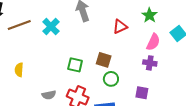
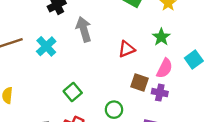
brown square: (104, 60) -> (140, 82), moved
green square: (75, 65) -> (73, 92), turned 35

